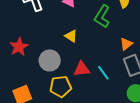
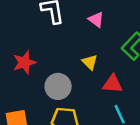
red triangle: (82, 69) -> (113, 84), moved

